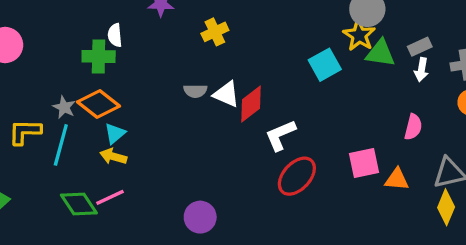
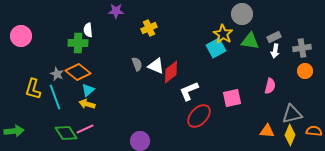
yellow star: (359, 35) -> (223, 34), moved
gray semicircle: (195, 91) -> (137, 64), turned -112
yellow L-shape: (25, 132) -> (33, 89), turned -75
cyan line: (61, 145) -> (55, 97), turned -35
pink square: (364, 163) -> (232, 98), moved
orange triangle: (397, 179) -> (267, 131), moved

